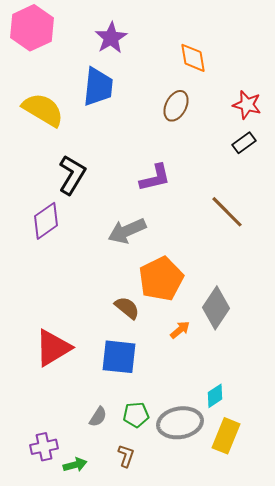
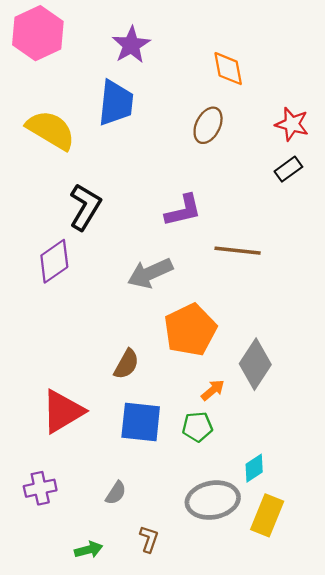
brown line: (227, 212) -> (238, 251), moved, turned -39
brown semicircle: (127, 308) -> (126, 364), moved, turned 80
green pentagon: (136, 415) -> (197, 427), moved
purple cross: (44, 447) -> (40, 488), moved

